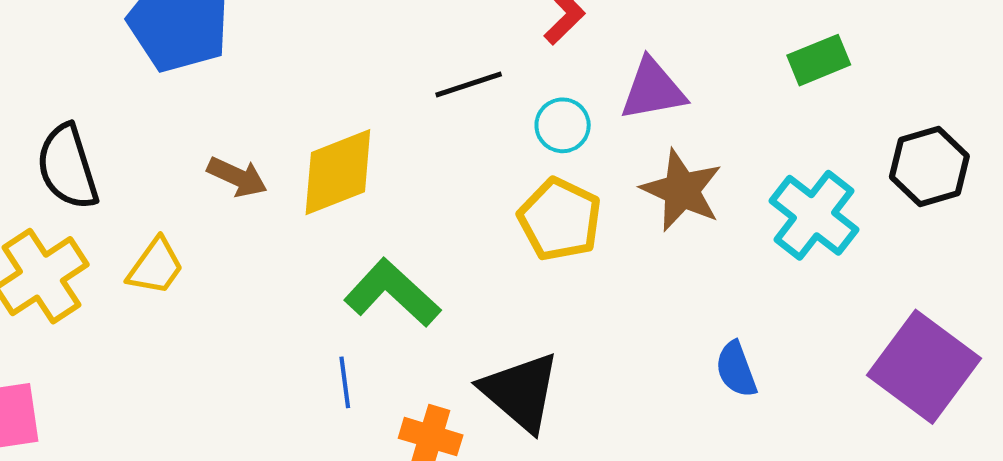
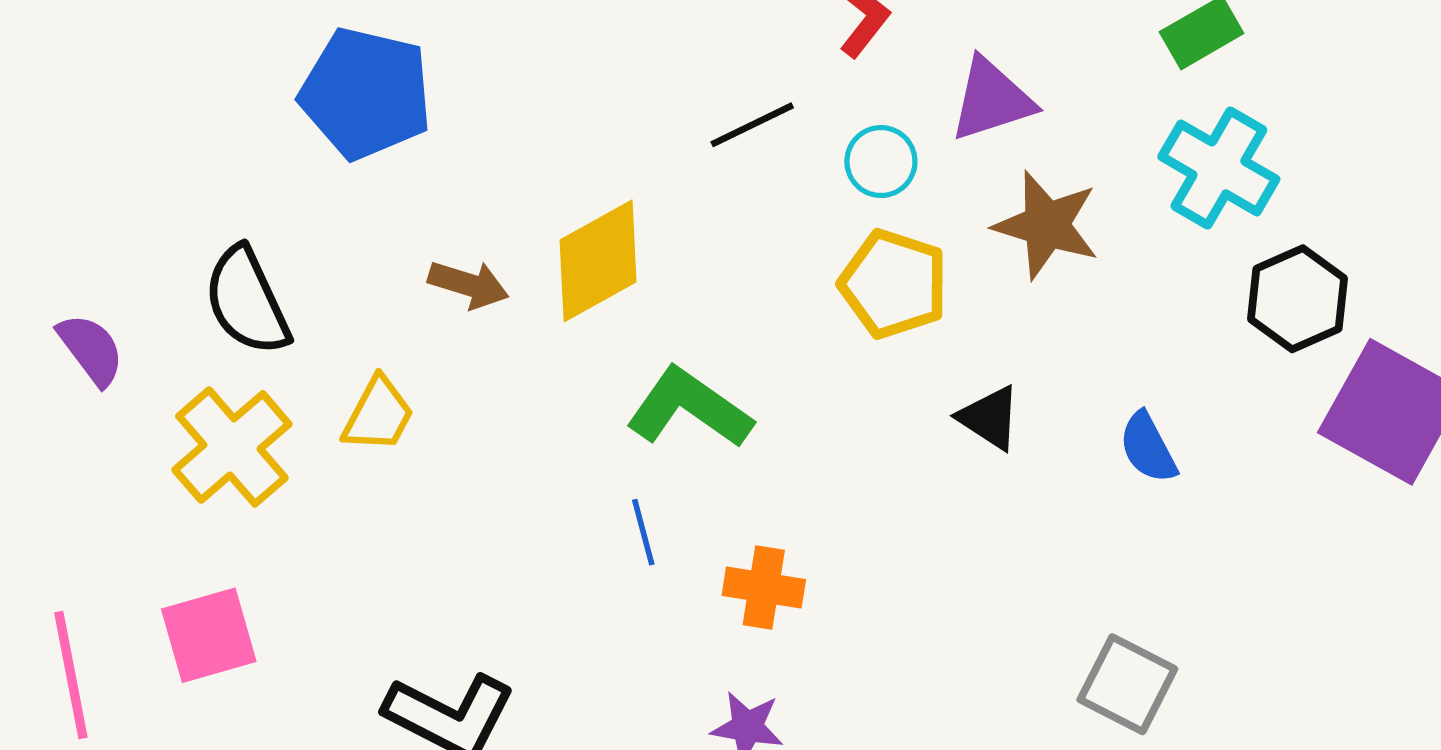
black hexagon: (929, 167) -> (1297, 299), moved
cyan cross: (814, 215) -> (1219, 168), moved
black triangle: (521, 392) -> (989, 418), moved, size x0.6

